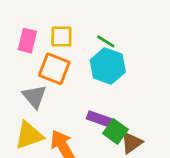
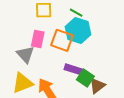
pink rectangle: (27, 41) -> (38, 39), moved
orange square: (54, 69) -> (62, 40), moved

